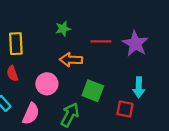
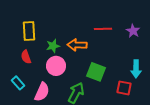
green star: (63, 29) -> (53, 46), moved
purple star: (135, 44) -> (133, 31), size x0.6

